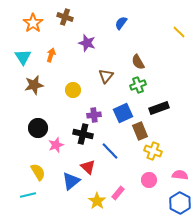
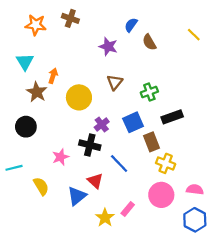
orange star: (33, 23) -> (36, 25), turned -30
purple star: (87, 43) -> (108, 47), moved
orange arrow: (51, 55) -> (53, 76), moved
brown semicircle: (138, 62) -> (149, 42), moved
brown star: (34, 85) -> (37, 92), turned -30
yellow circle: (73, 90) -> (79, 97), size x1.5
purple cross: (94, 115) -> (102, 124), turned -32
black circle: (38, 128) -> (26, 127), moved
pink circle: (149, 180) -> (161, 195), size x1.5
cyan line: (28, 195) -> (14, 168), moved

